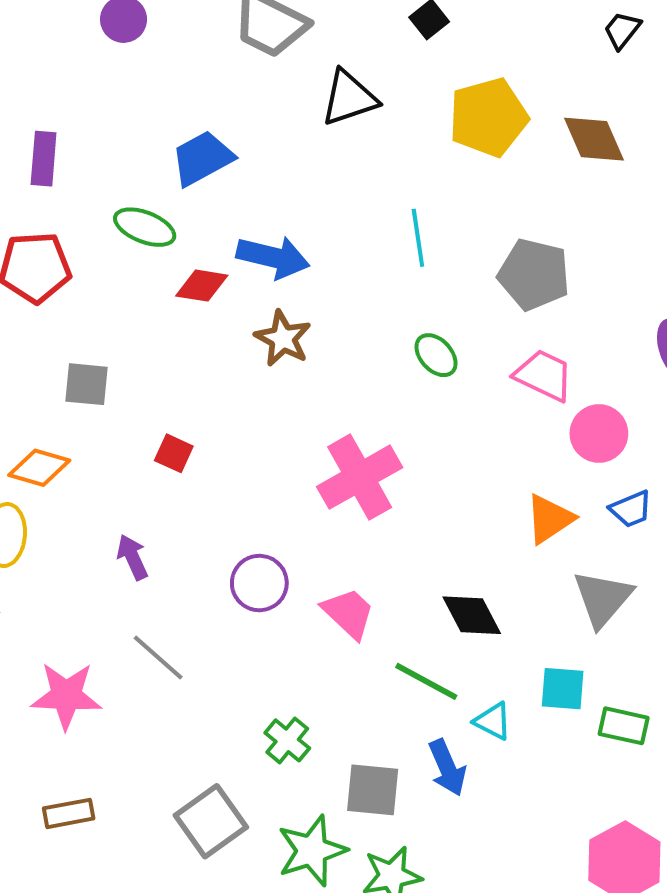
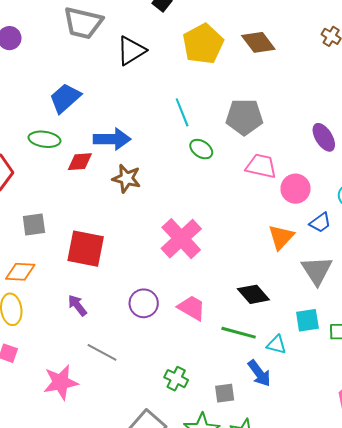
green ellipse: (436, 355) -> (201, 149), moved
red square: (174, 453) -> (86, 249), size x2.0
gray square: (373, 790) -> (225, 393), size x0.7

